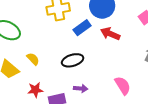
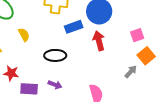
red arrow: (110, 34) -> (99, 41), turned 36
yellow semicircle: (33, 59) -> (24, 35), moved

